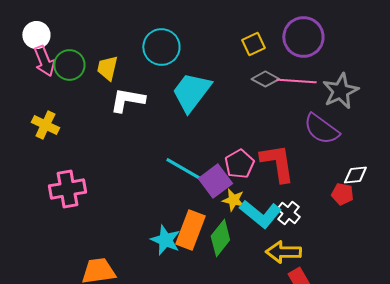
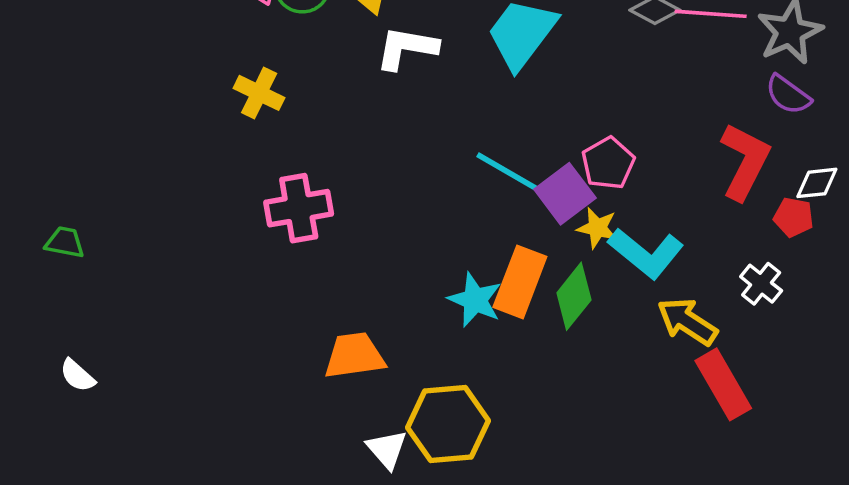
purple semicircle: (321, 129) -> (788, 95), moved, size x0.7
red L-shape: (277, 163) -> (745, 161), moved, turned 36
white cross: (288, 213) -> (761, 284), moved
yellow arrow: (283, 252) -> (687, 321), turned 32

